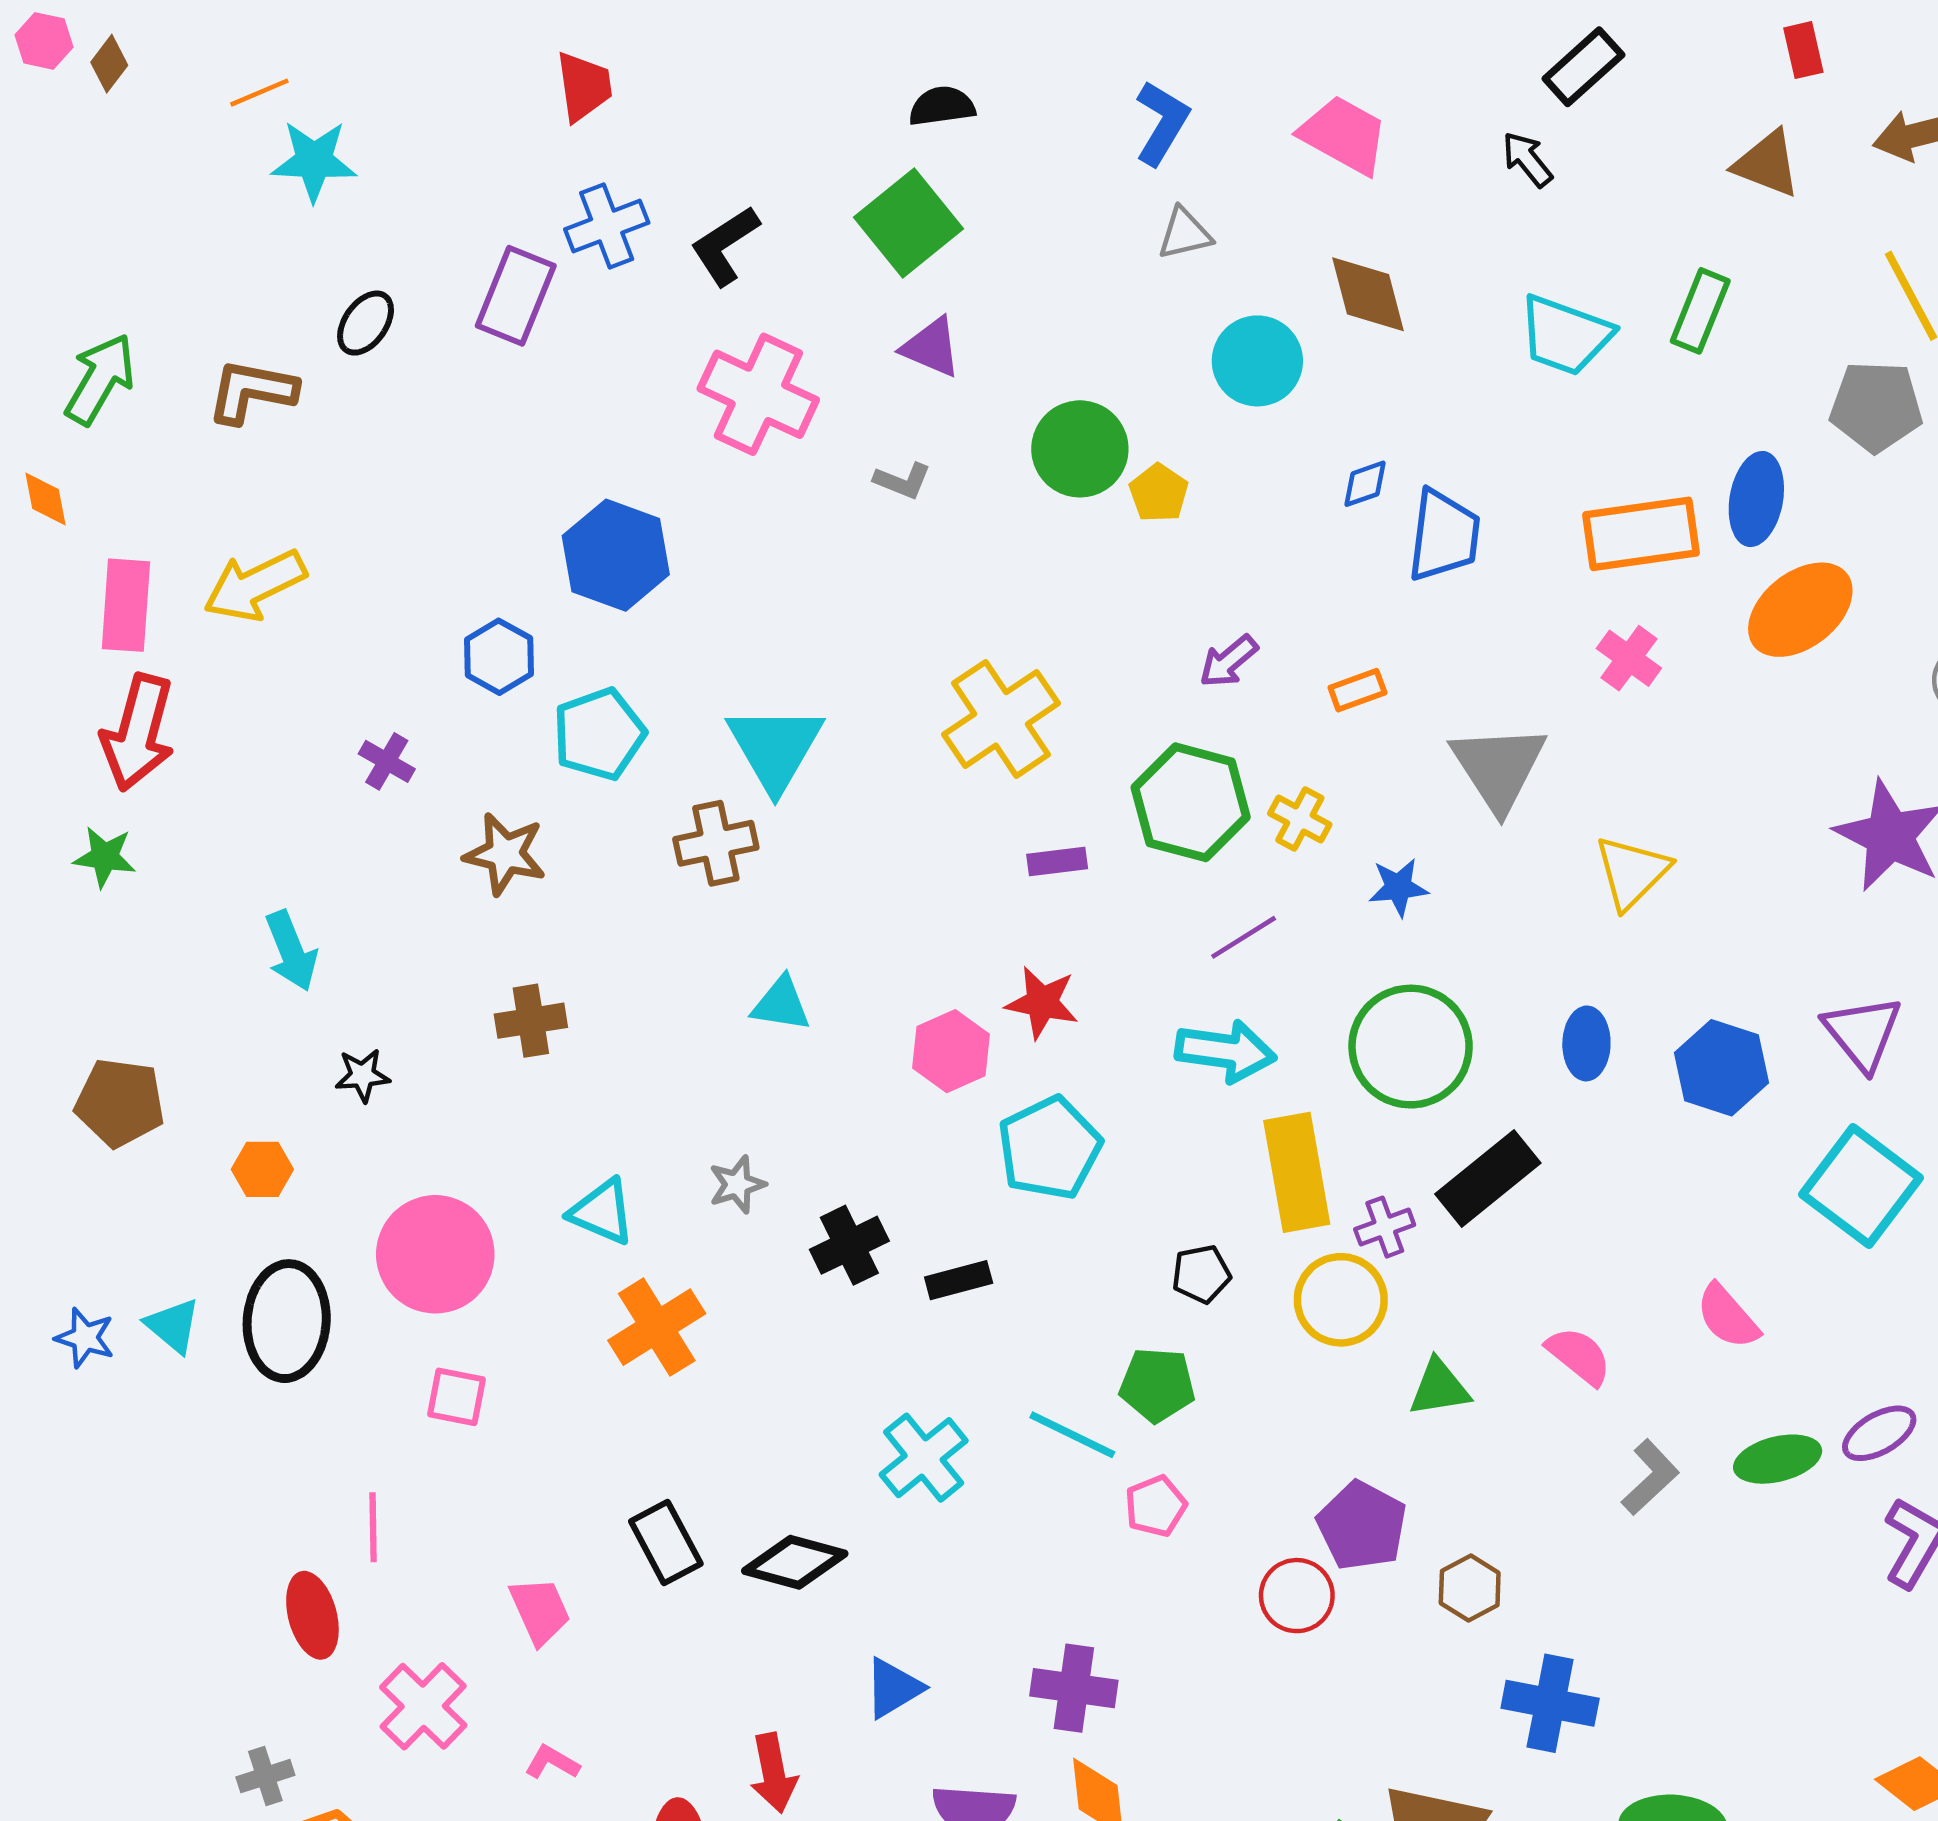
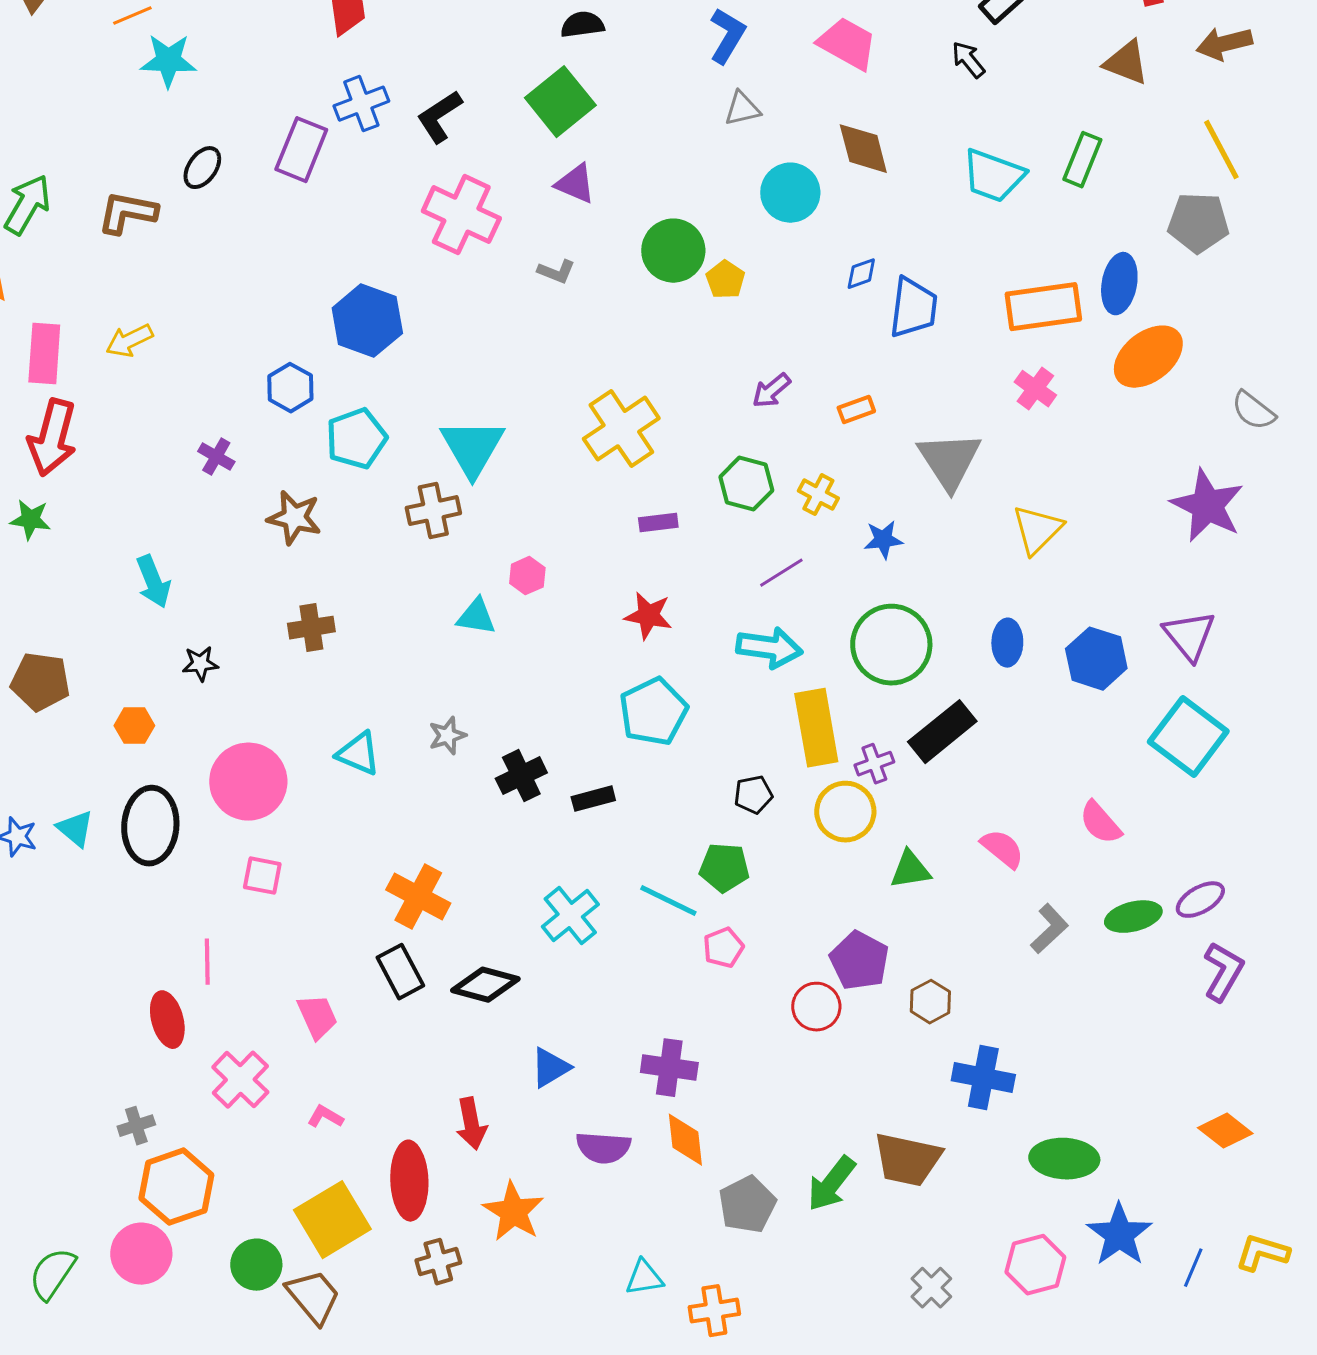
yellow arrow: (255, 585) -> (129, 341), size x0.7
green hexagon: (1191, 802) -> (746, 484), size x0.7
pink hexagon: (951, 1051) -> (527, 576), moved, size x0.7
orange cross: (657, 1327) -> (418, 897), moved, turned -30

